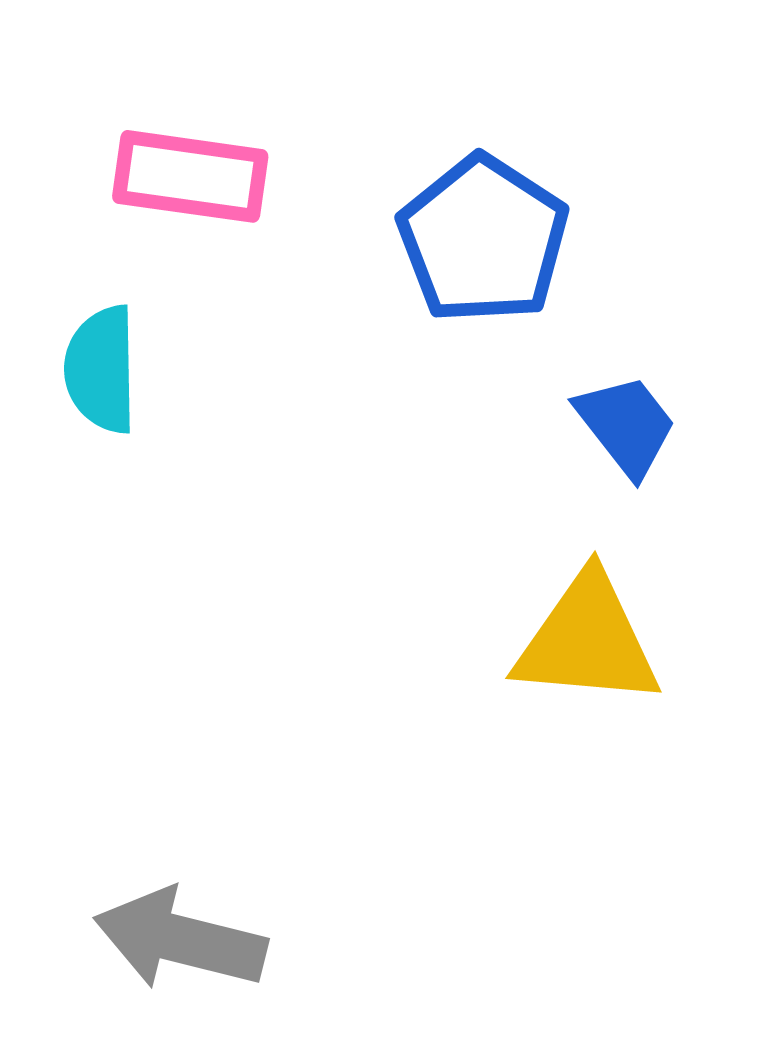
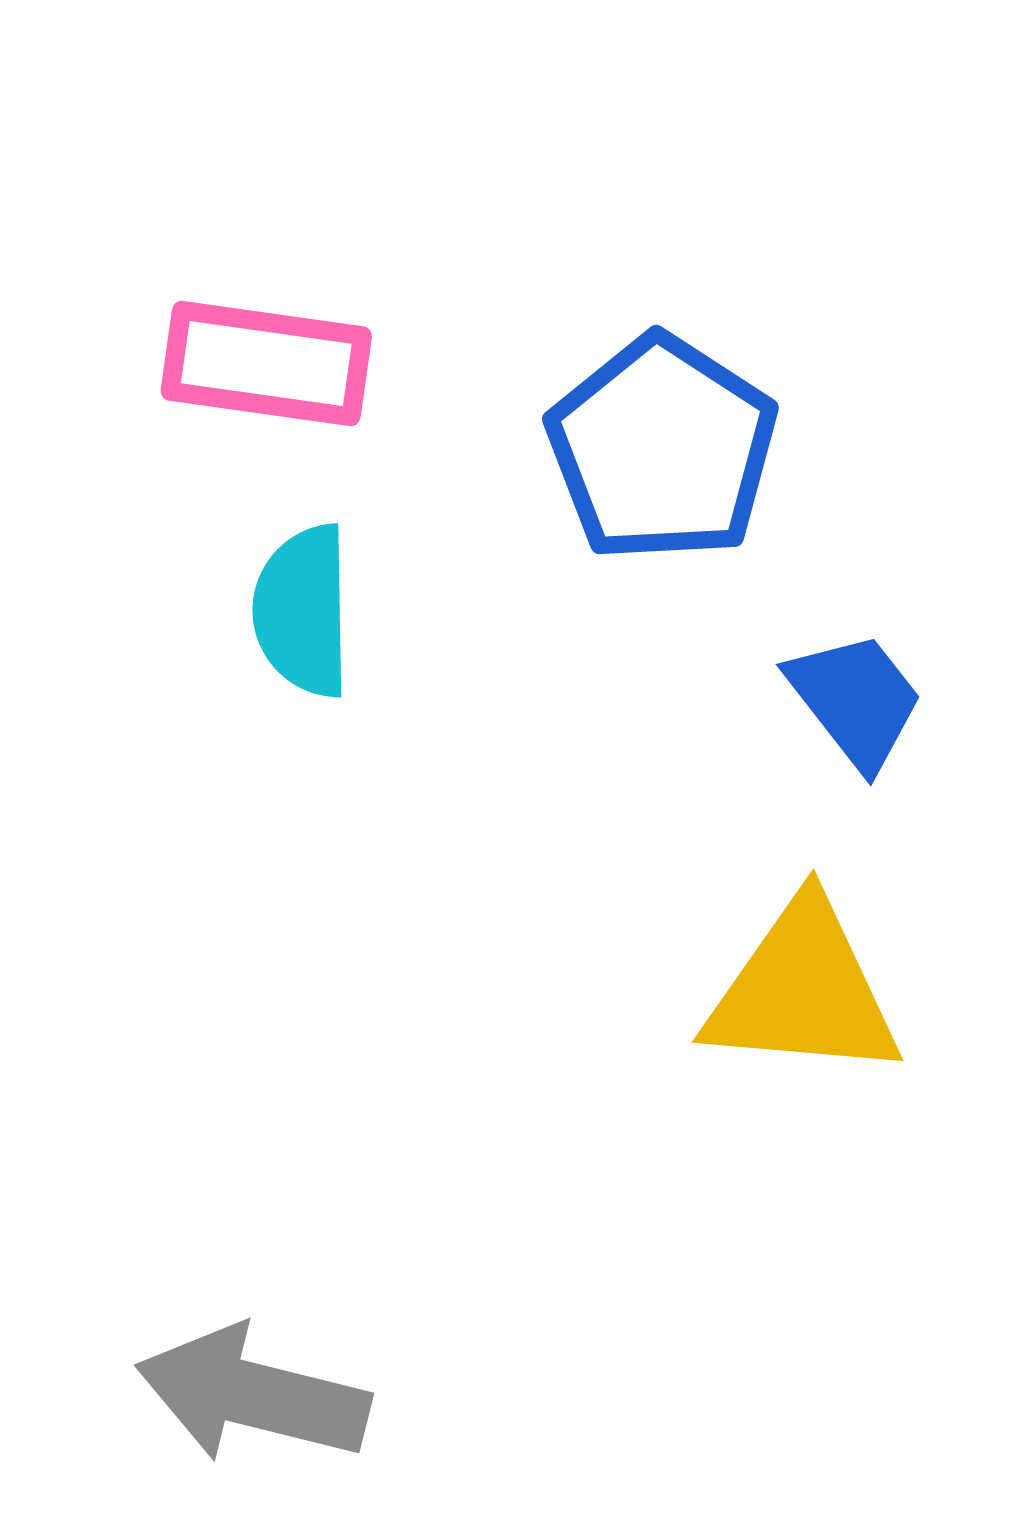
cyan semicircle: (101, 369) -> (303, 611), moved

